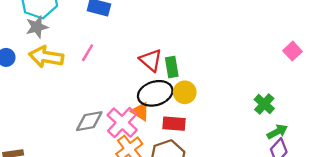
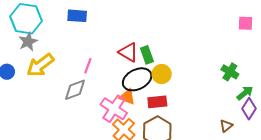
pink square: (293, 51) -> (246, 23), turned -35
pink line: (88, 53) -> (88, 66), moved
yellow arrow: (46, 57) -> (40, 65), turned -36
gray diamond: (89, 121) -> (75, 90), moved

